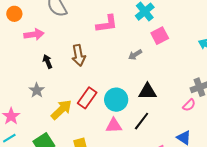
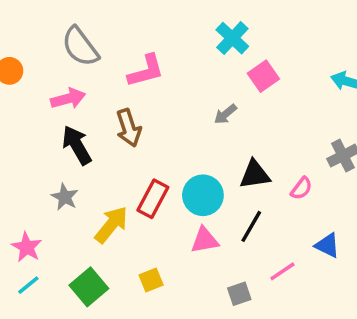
pink L-shape: (107, 24) -> (146, 71), moved
pink arrow: (34, 34) -> (68, 99), moved
black arrow: (47, 61) -> (77, 145), size x1.6
pink semicircle: (189, 105) -> (301, 188), moved

